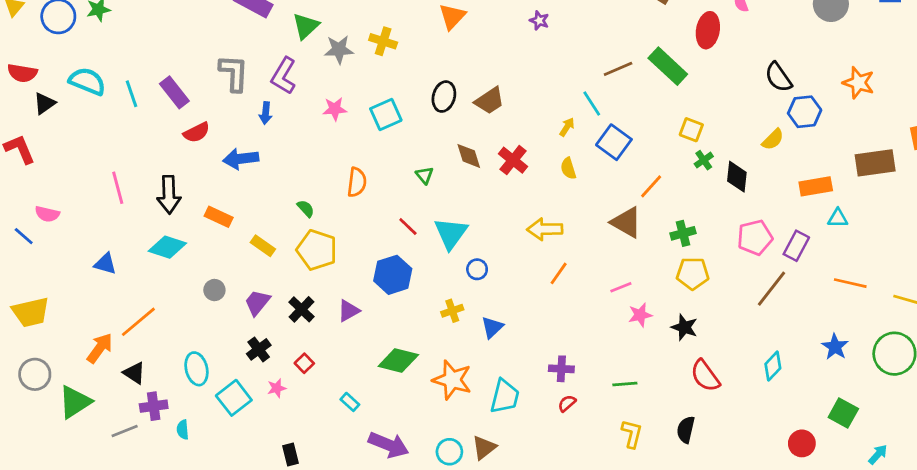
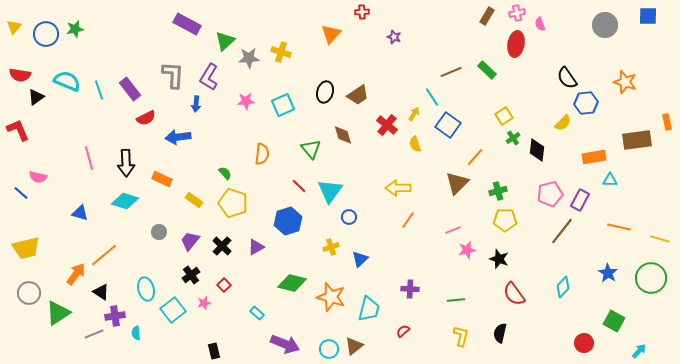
green rectangle: (668, 66) -> (487, 70), size x0.7
yellow square: (691, 130) -> (504, 116), turned 36
red cross: (513, 160) -> (387, 125), moved
green triangle: (425, 175) -> (311, 149), size x1.5
brown triangle: (626, 222) -> (457, 183), turned 45
red semicircle: (567, 403) -> (403, 331), moved

